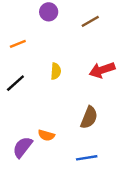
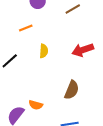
orange line: (18, 44) -> (26, 28), moved

